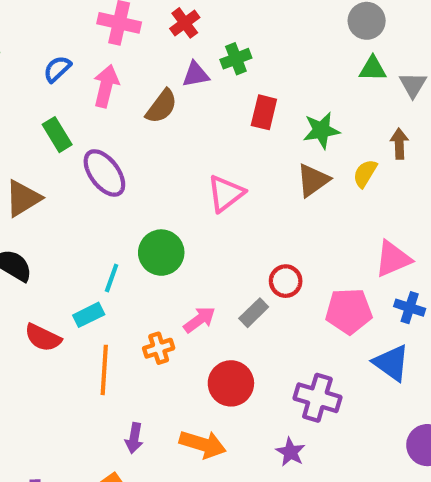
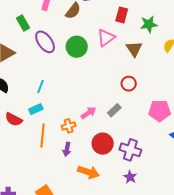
brown triangle: (313, 180) -> (134, 49), moved, turned -30
pink triangle: (226, 193) -> (106, 38), moved
green circle: (161, 253) -> (77, 47), moved
cyan line: (112, 278) -> (41, 87), moved
red circle: (286, 281) -> (129, 84), moved
purple cross: (317, 398) -> (130, 150), moved
purple arrow: (134, 438) -> (67, 149), moved

